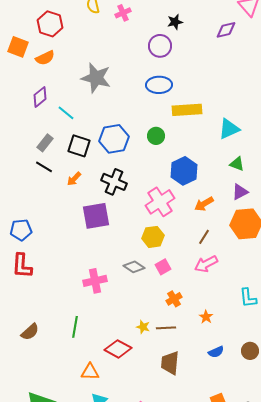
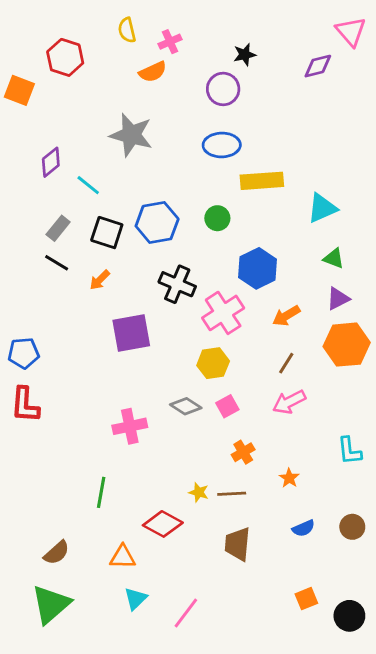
orange semicircle: (45, 58) -> (153, 72), moved
black cross: (114, 182) -> (177, 284), moved
brown semicircle: (30, 332) -> (57, 553), moved

